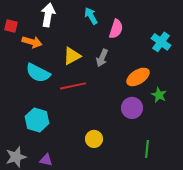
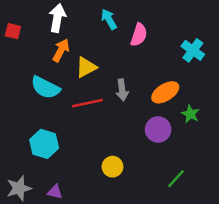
orange arrow: (32, 42) -> (61, 50), moved, turned -78
gray arrow: (102, 58) -> (122, 90), moved, turned -30
green line: (147, 149) -> (176, 179), turned 36

